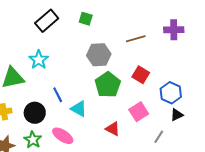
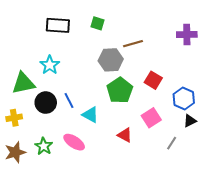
black rectangle: (47, 21) -> (58, 25), turned 45
brown line: (136, 39) -> (133, 44), moved
black circle: (35, 113) -> (46, 103), moved

